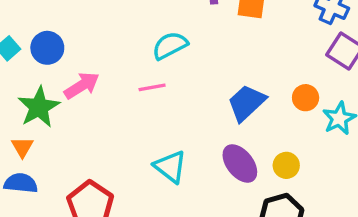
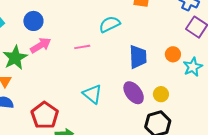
cyan semicircle: (170, 46) -> (110, 24), moved
blue circle: (47, 48) -> (33, 21), moved
blue trapezoid: (246, 103) -> (138, 57), turned 130

